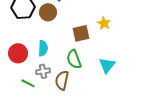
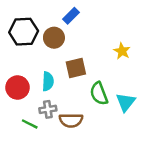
brown square: (81, 33) -> (76, 68), moved
green semicircle: (74, 59) -> (99, 94), moved
brown semicircle: (62, 80) -> (71, 120), turned -102

